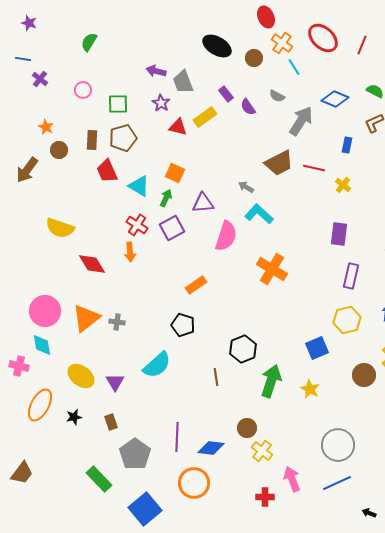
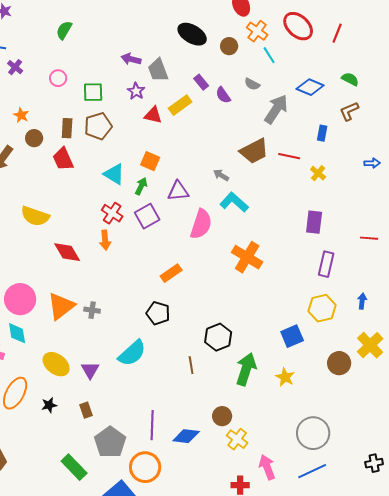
red trapezoid: (107, 171) -> (63, 159), moved
orange circle: (194, 483) -> (145, 467), moved

